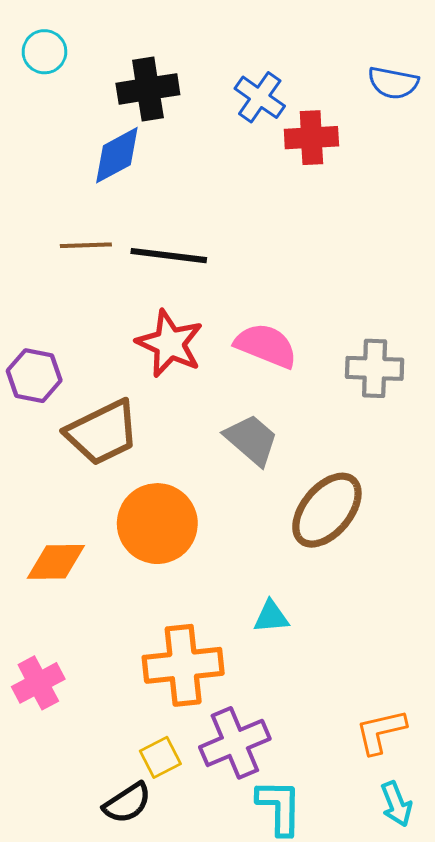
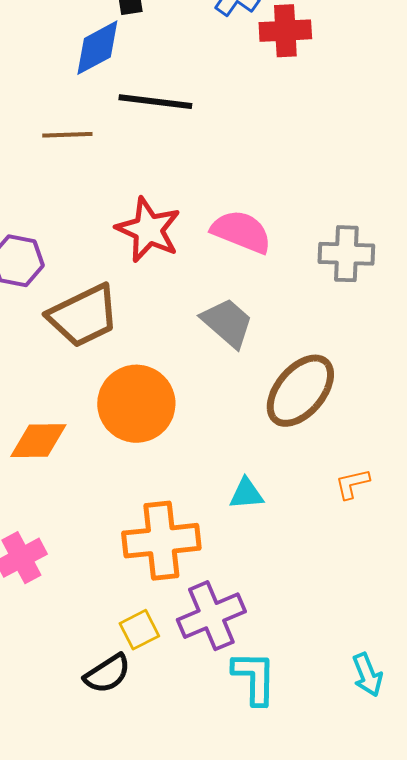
black line: (169, 256) -> (155, 102), moved
orange L-shape: (381, 732) -> (352, 484), moved, size x0.7

